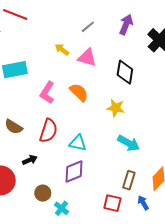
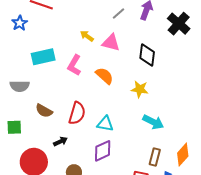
gray line: (88, 27) -> (118, 14), moved
pink L-shape: (47, 93) -> (74, 65), moved

